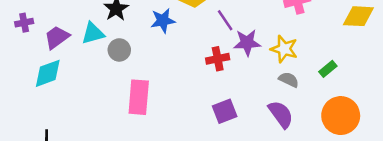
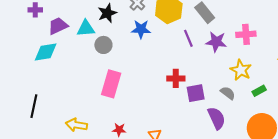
purple star: (247, 43) -> (216, 42), moved
yellow star: (284, 49) -> (241, 70), moved
red cross: (218, 59) -> (176, 78), moved
purple square: (225, 111) -> (196, 93), moved

